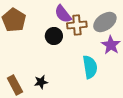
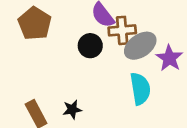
gray ellipse: (105, 22) -> (140, 46), moved

